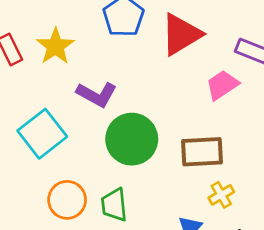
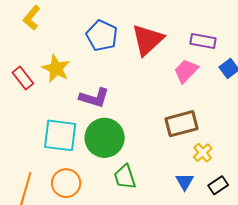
cyan square: (42, 134) -> (60, 135), turned -33
green circle: (132, 139) -> (105, 138), moved
orange circle: (67, 200) -> (66, 183), moved

